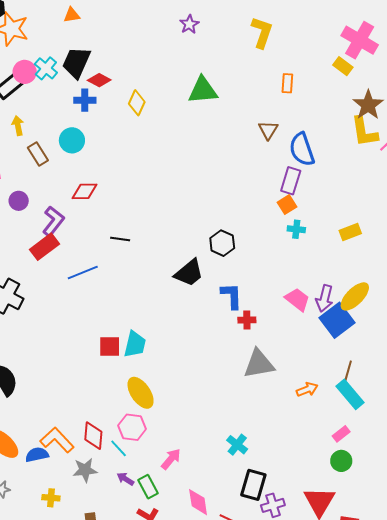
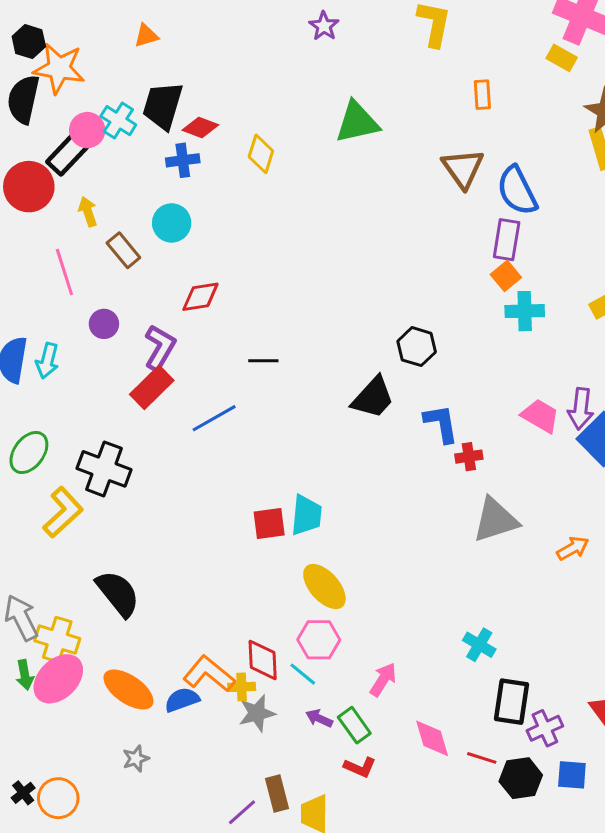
brown triangle: (268, 130) -> (463, 168), size x1.4
cyan cross: (296, 229) -> (525, 311), size x1.4
yellow cross: (51, 498) -> (242, 687), moved

